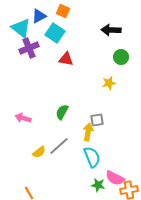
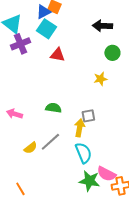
blue triangle: (39, 16) -> (43, 12), moved
green semicircle: (62, 112) -> (53, 108), turned 70
green star: (98, 185) -> (89, 181), size x1.5

